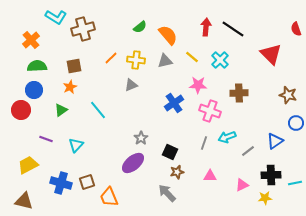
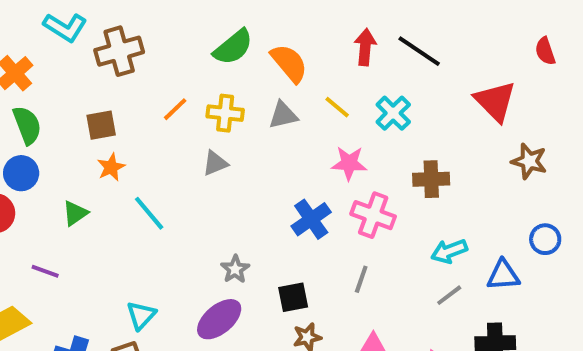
green semicircle: (140, 27) -> (233, 47), size x1.5
green semicircle: (37, 66) -> (27, 125), turned 72
orange star: (70, 87) -> (111, 167), moved
brown star: (288, 95) -> (529, 161), moved
blue cross: (174, 103) -> (311, 219), moved
cyan arrow: (227, 137) -> (449, 251), moved
blue triangle: (275, 141) -> (503, 275), turned 30
cyan triangle: (76, 145) -> (141, 315), moved
black square: (170, 152) -> (293, 297), turned -35

